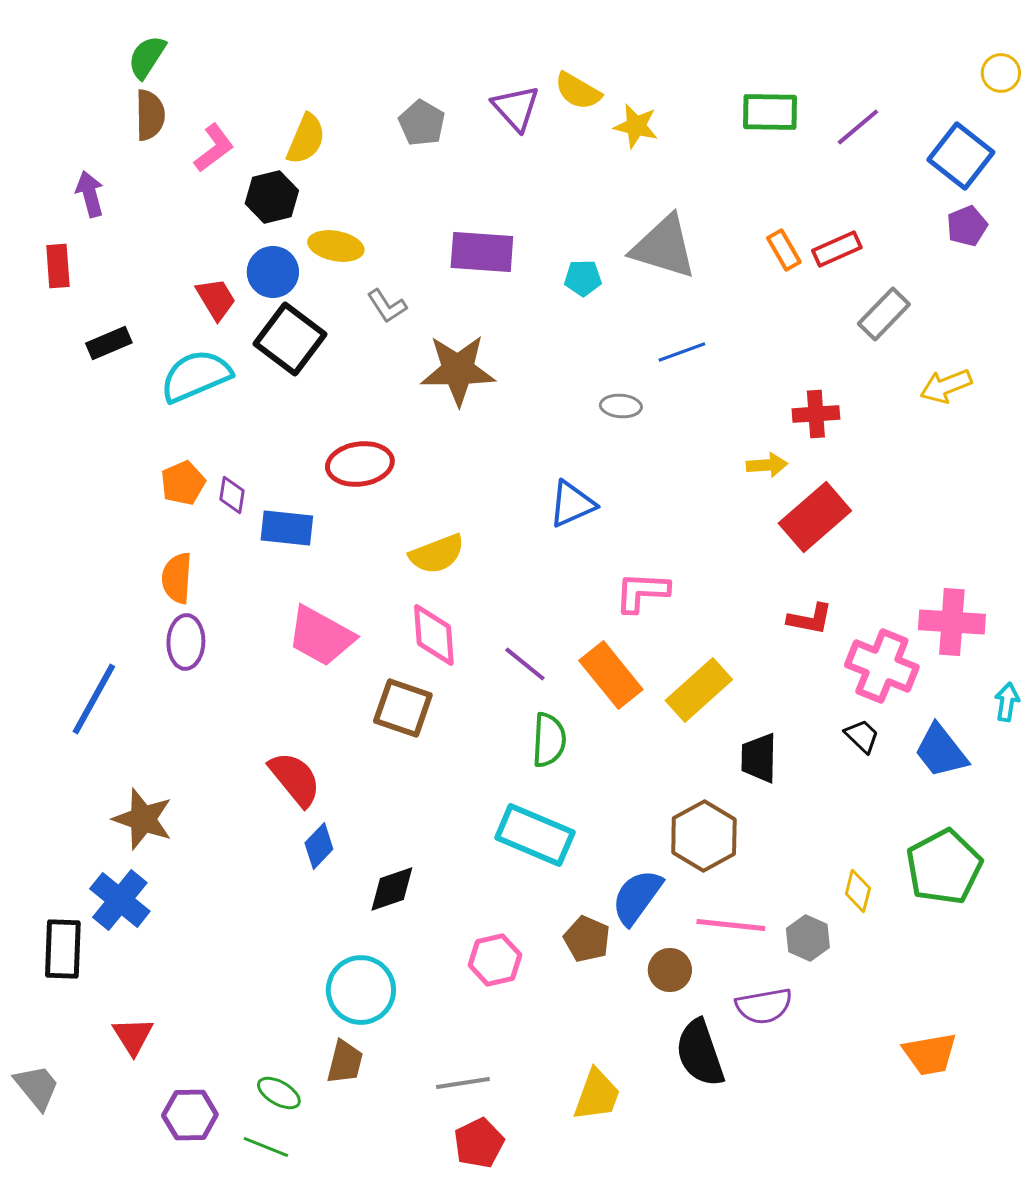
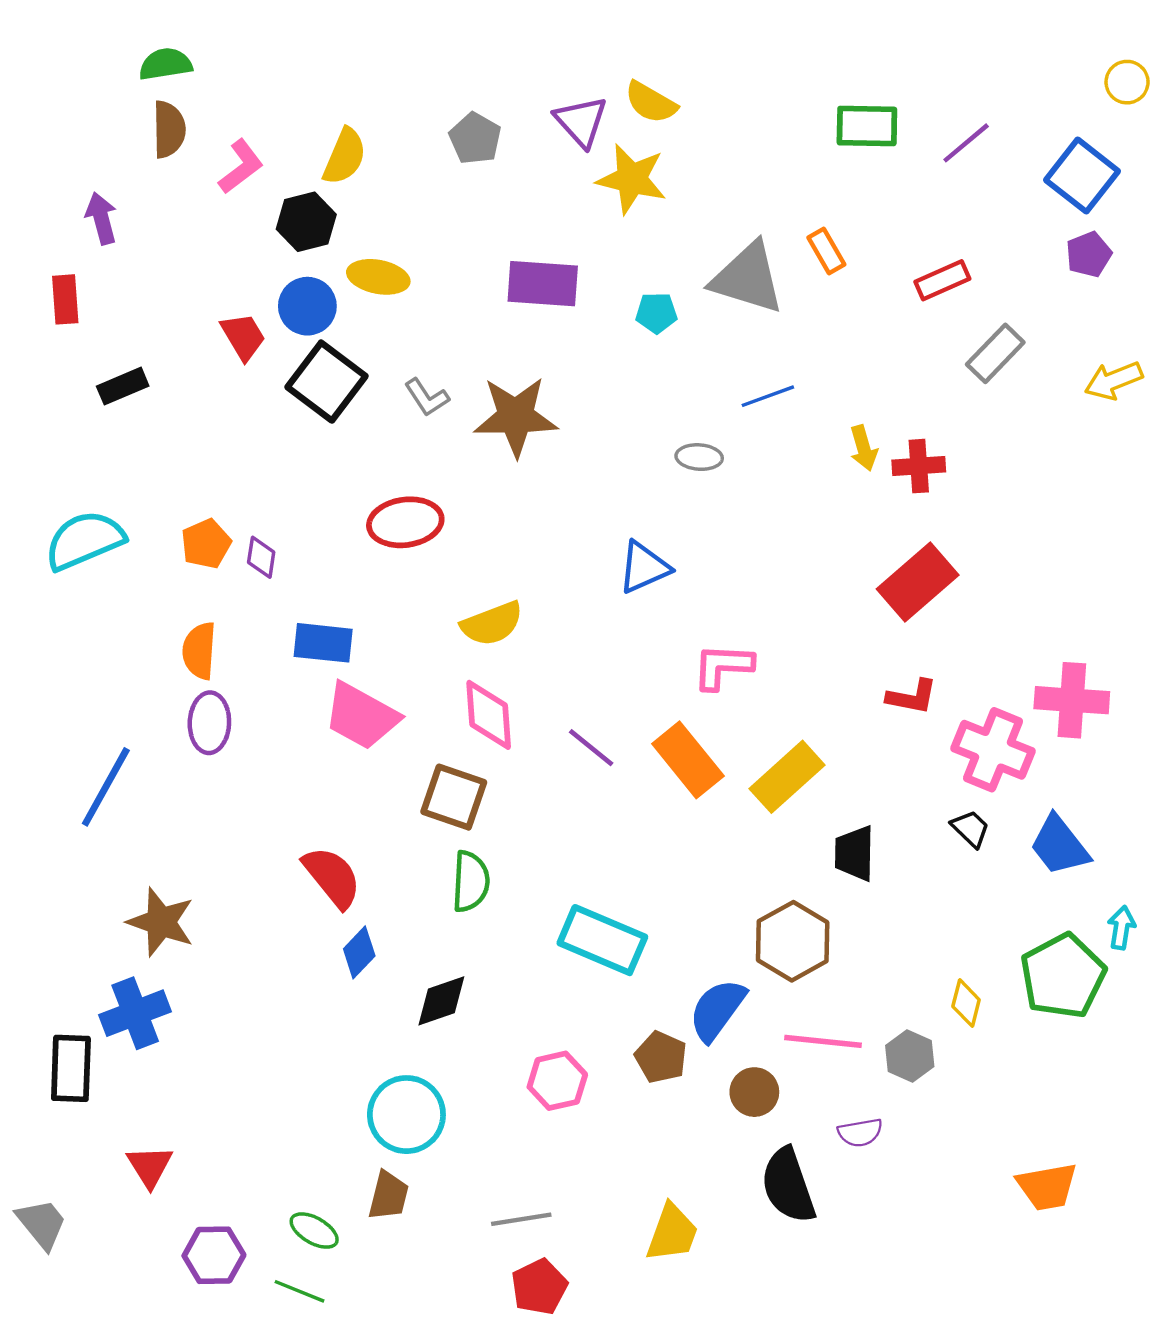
green semicircle: (147, 57) -> (166, 64), turned 48
yellow star: (636, 126) -> (632, 179), moved, size x1.4
orange rectangle: (784, 250) -> (826, 251), moved
gray L-shape: (387, 306) -> (427, 397), moved
cyan semicircle: (196, 376) -> (84, 540), moved
yellow arrow: (946, 386) -> (1114, 380), moved
yellow arrow: (767, 465) -> (864, 448), moved, turned 78
blue rectangle: (287, 528) -> (323, 643), moved
cyan arrow: (1007, 702) -> (1121, 928), moved
green semicircle: (549, 740) -> (471, 881), moved
blue cross: (120, 900) -> (135, 1013), turned 30
purple semicircle: (764, 1006) -> (860, 1133), size x0.7

